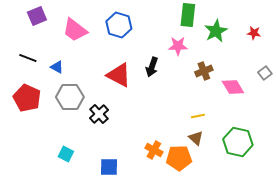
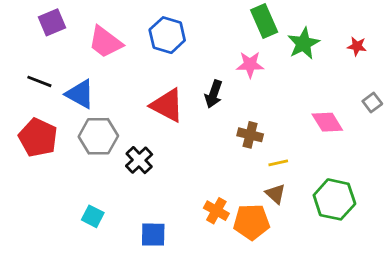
green rectangle: (188, 15) -> (264, 21), turned -30
blue triangle: (57, 67) -> (80, 94), size x1.6
brown cross: (204, 71) -> (250, 135), moved, turned 36

